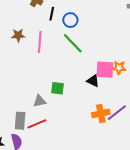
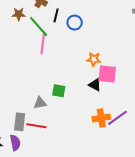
brown star: (18, 35) -> (19, 14), moved
green line: (73, 43) -> (39, 27), moved
orange star: (119, 68) -> (94, 59), moved
red line: (37, 124) -> (36, 126), turned 30

